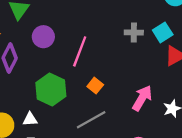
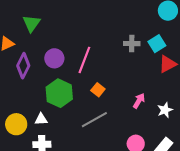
purple circle: (43, 37) -> (54, 58), moved
pink arrow: (142, 98) -> (139, 101), size x0.7

